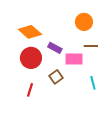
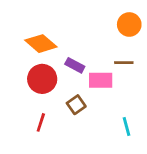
orange circle: (84, 22) -> (129, 24), moved
cyan line: (93, 83) -> (127, 127), moved

